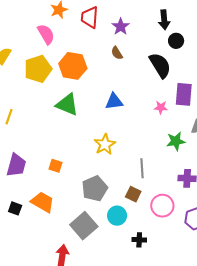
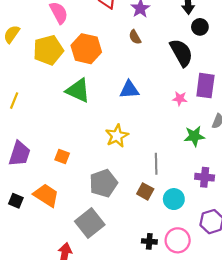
pink circle: (162, 206) -> (178, 240), moved
cyan circle: (117, 216) -> (174, 199), moved

